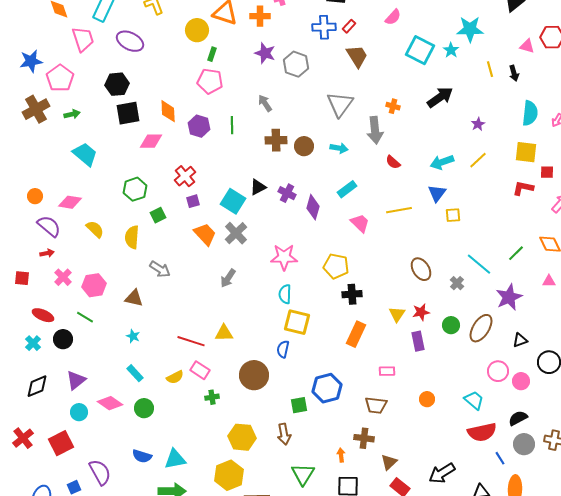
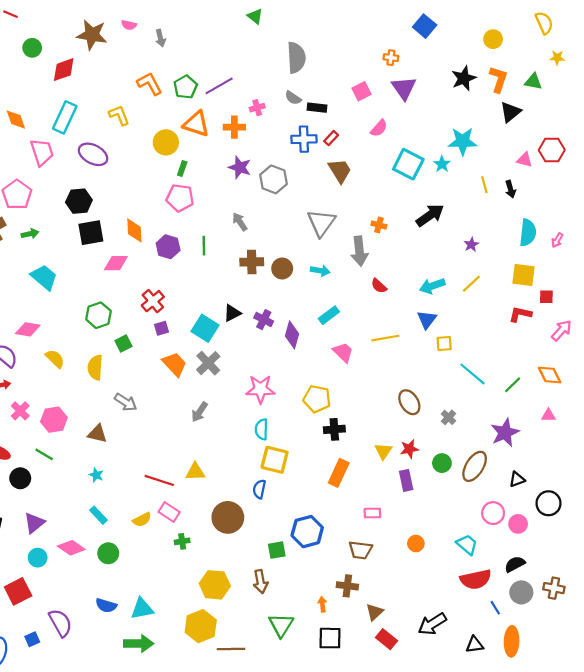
cyan line: (479, 264) -> (472, 374), moved

